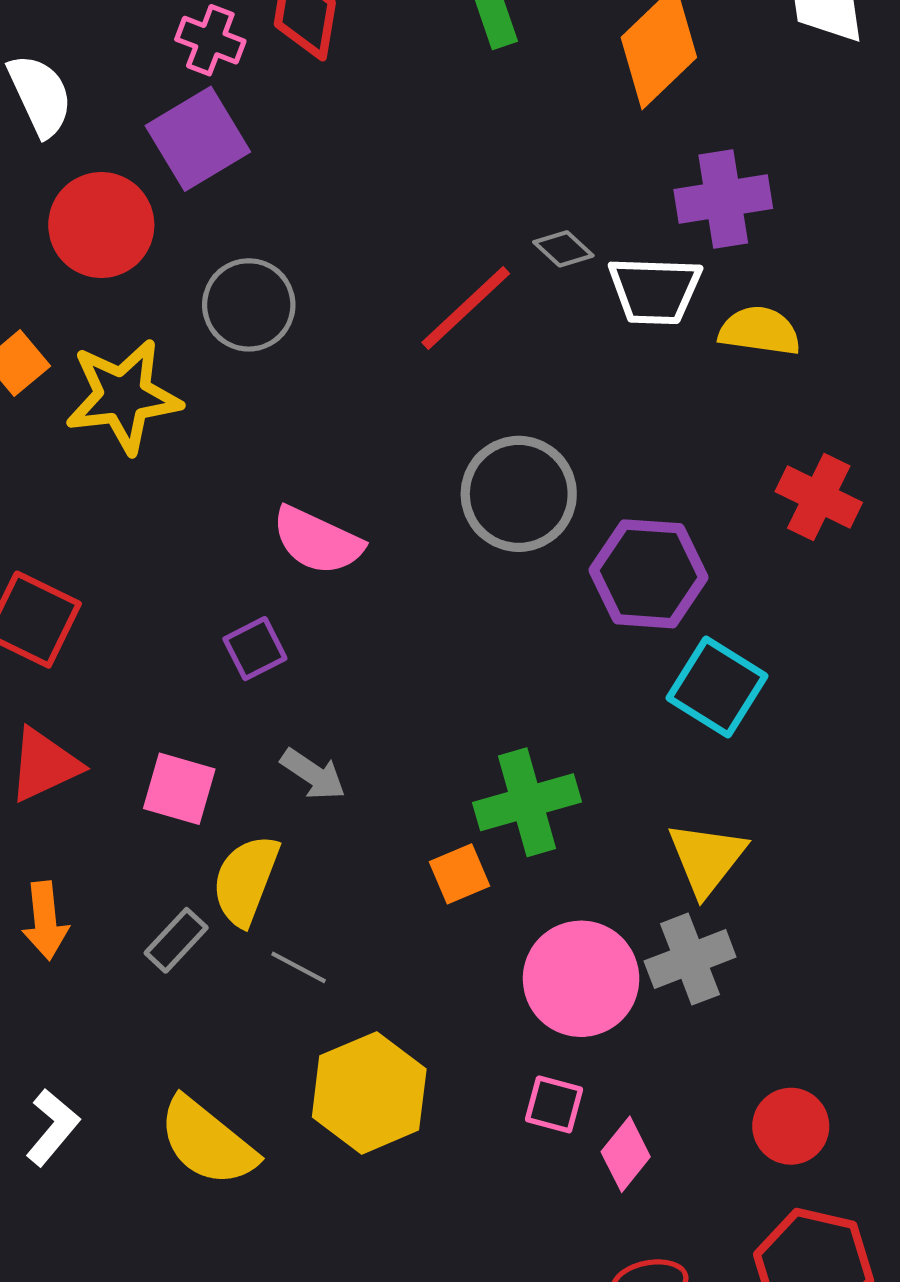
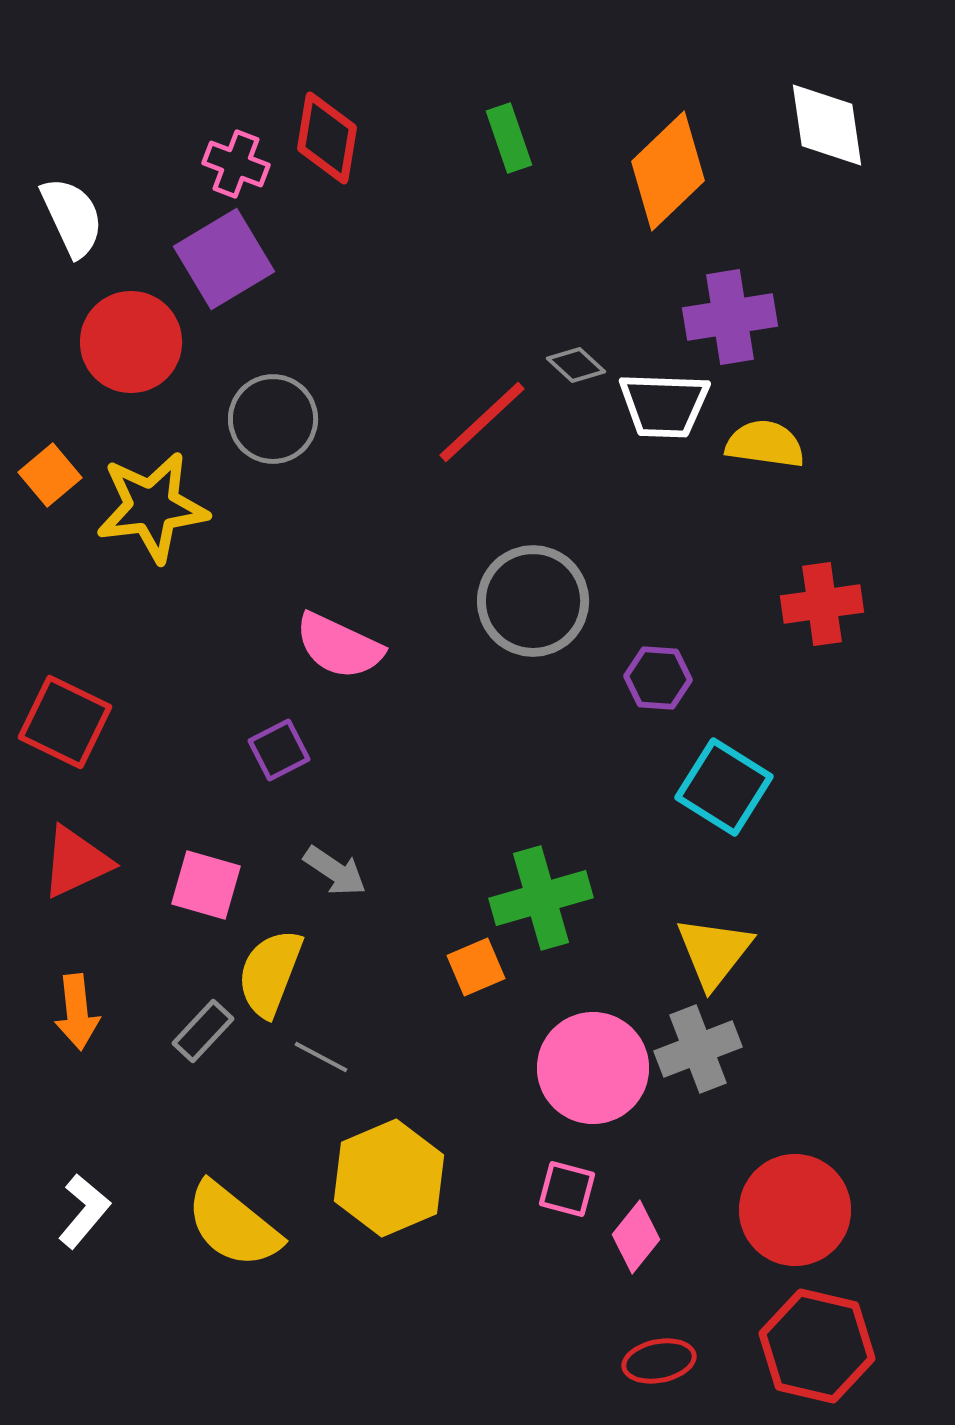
red cross: (819, 497) -> (822, 604), turned -34
purple hexagon: (649, 574) -> (658, 678), size x0.6
red circle: (791, 1126) -> (795, 1210), size x1.5

